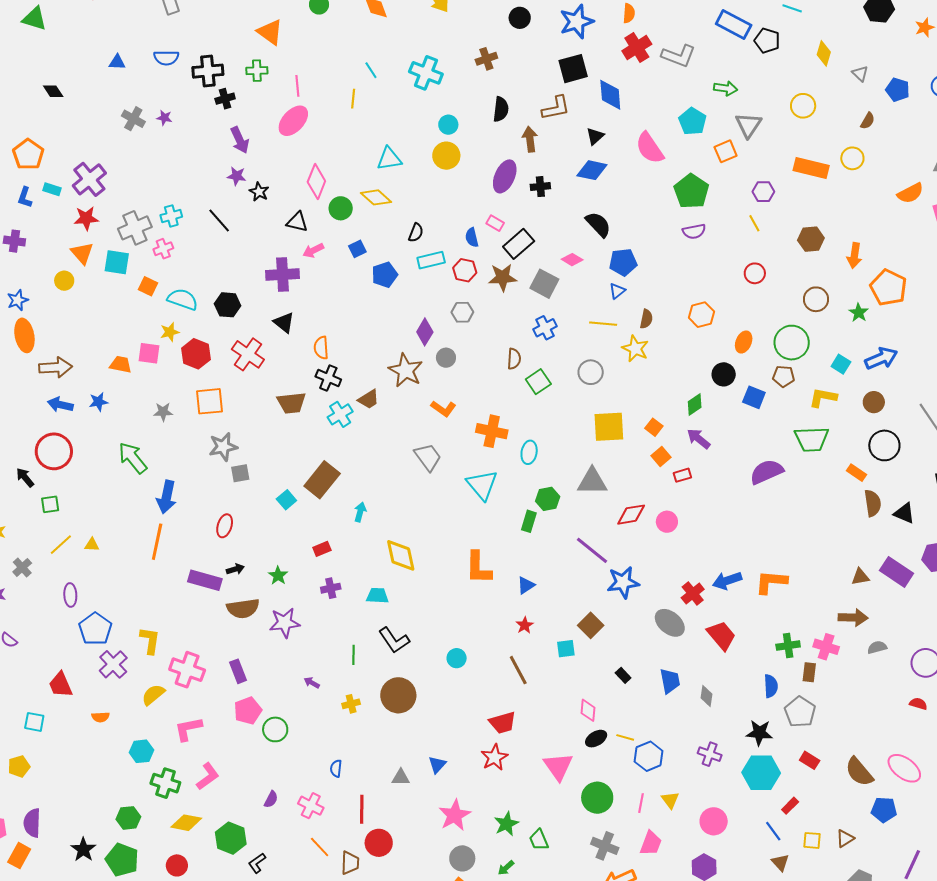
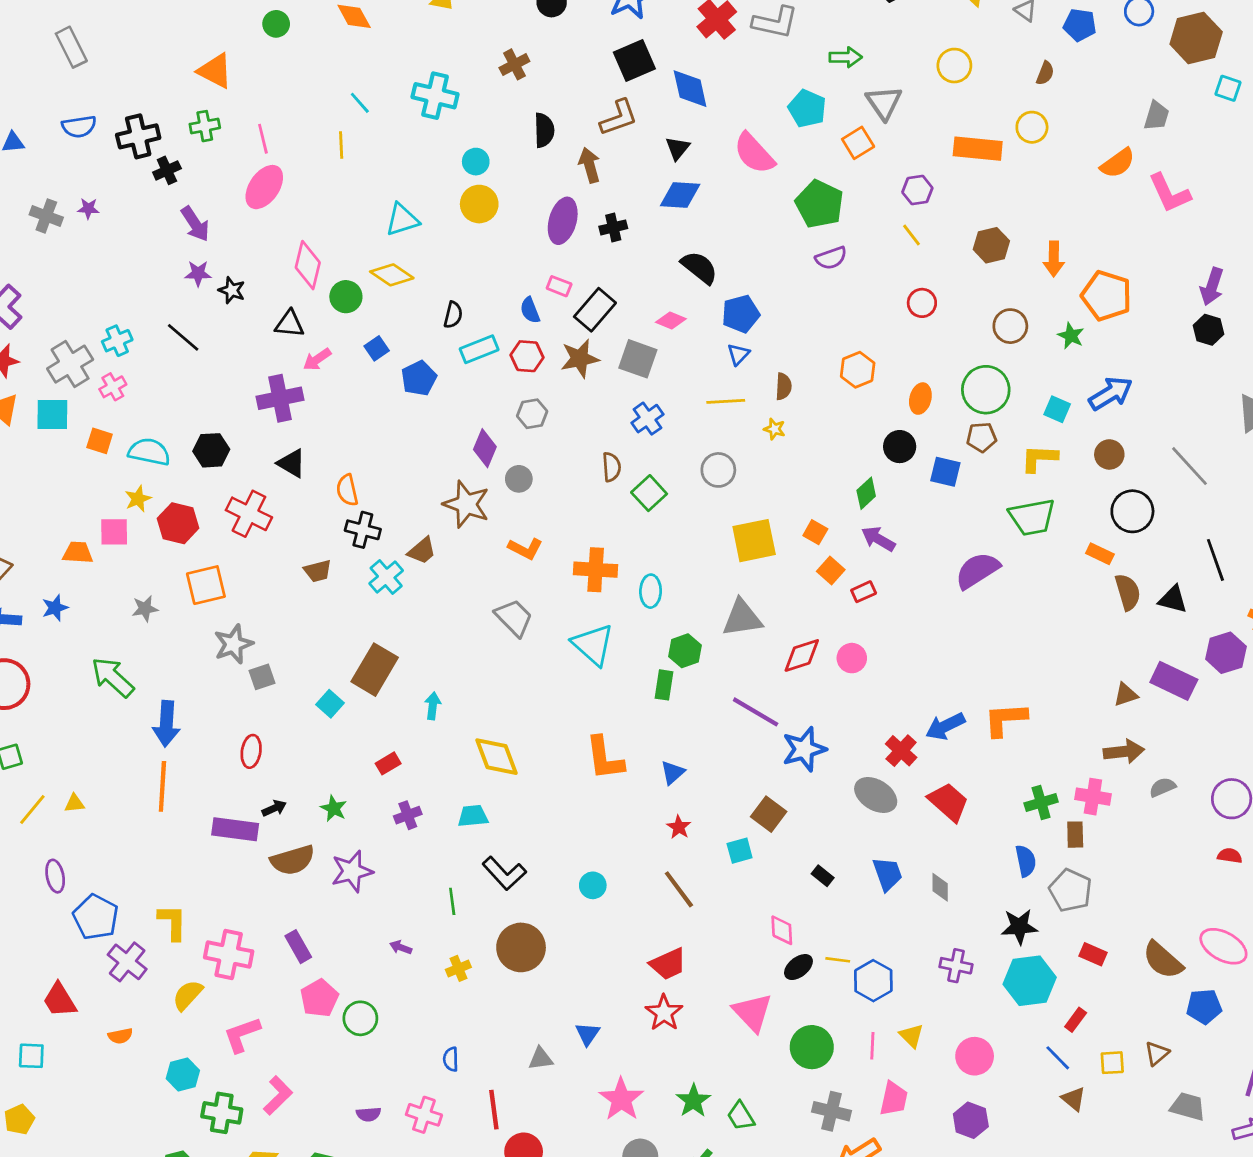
yellow star: (635, 349) -> (775, 429), size x0.6
brown trapezoid: (291, 403) -> (318, 571), size x0.7
purple semicircle: (271, 799) -> (369, 1114), turned 66

